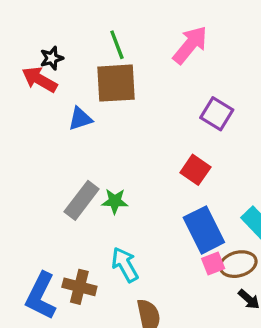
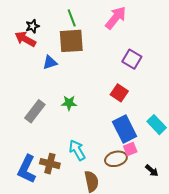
gray rectangle: (82, 200) -> (35, 111), moved
green star: (115, 201) -> (69, 103), moved
brown ellipse: (238, 264) -> (116, 159), moved

